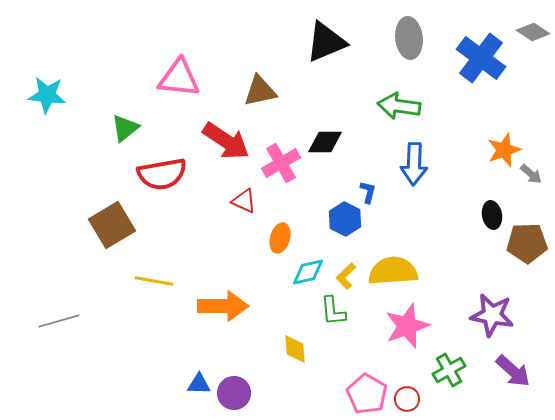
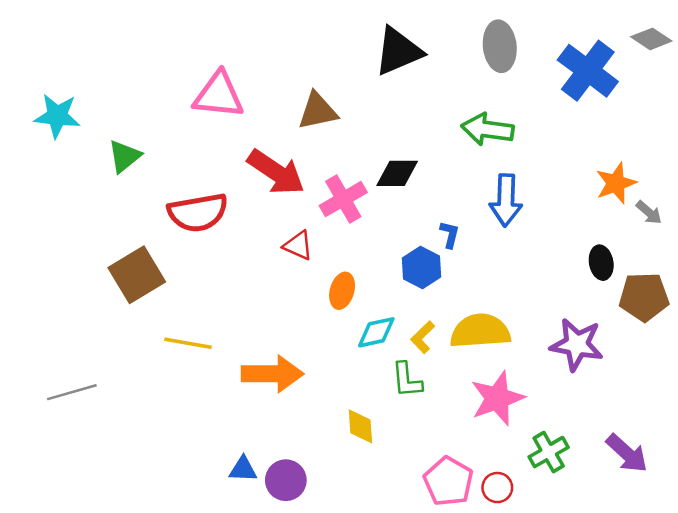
green triangle: (125, 128) -> (124, 156), moved
purple star: (492, 315) -> (577, 345), moved

